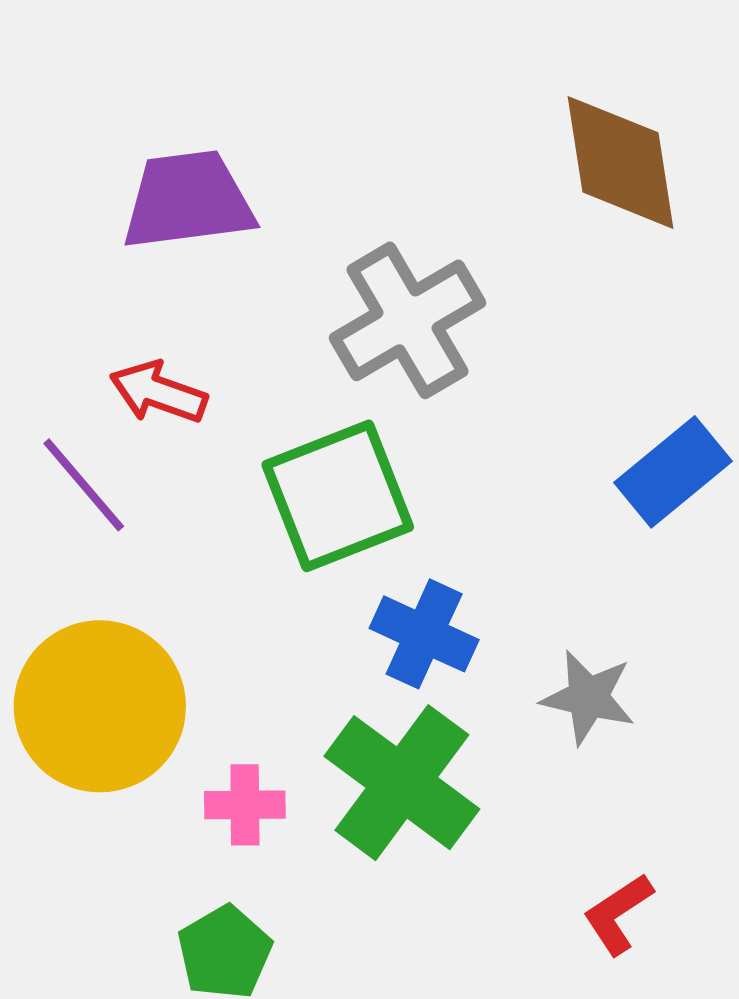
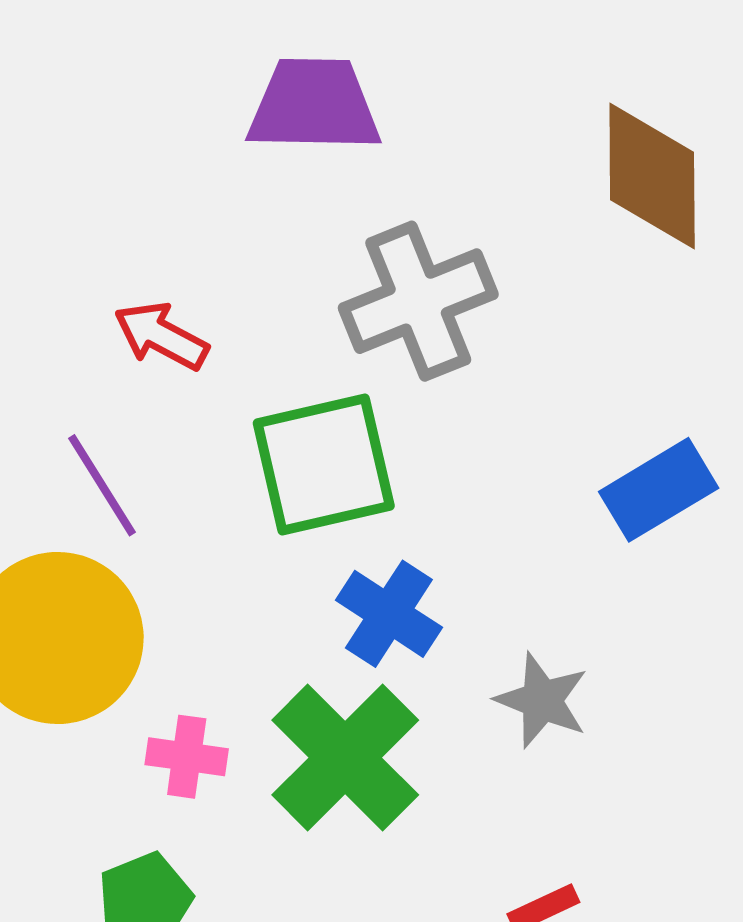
purple trapezoid: (188, 200) -> (314, 105), moved
purple line: (84, 485) -> (102, 485), moved

